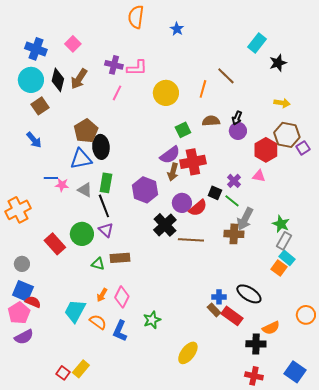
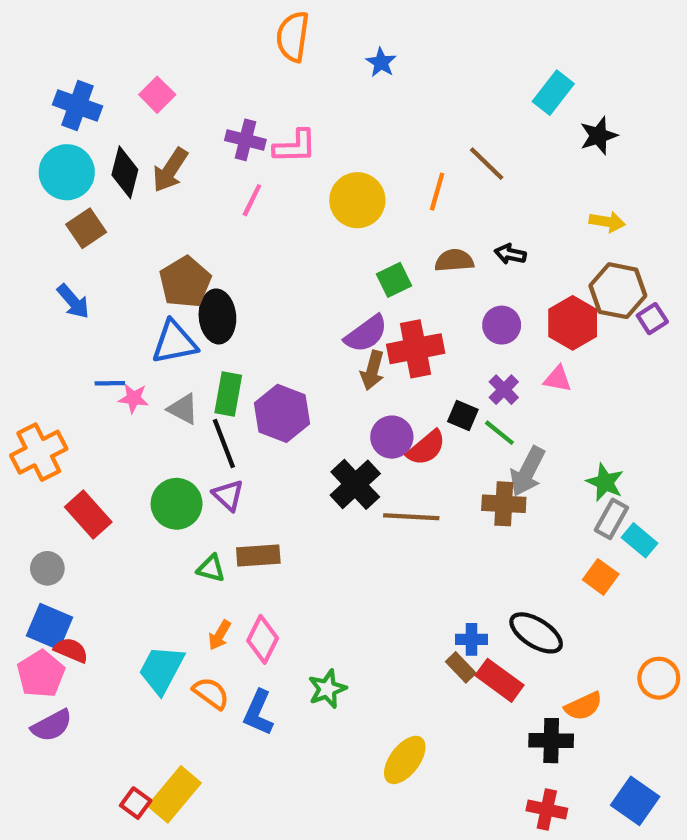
black arrow: (237, 118) -> (510, 254), turned 80
purple circle: (238, 131) -> (502, 325), moved
purple hexagon: (145, 190) -> (282, 413), moved
red rectangle: (55, 244) -> (88, 515), moved
cyan rectangle: (287, 258) -> (639, 540), moved
yellow rectangle: (81, 369) -> (174, 794), size x1.4

